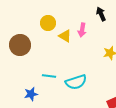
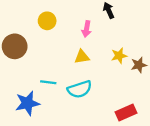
yellow triangle: (65, 36) -> (82, 57), moved, turned -40
blue star: (31, 94) -> (27, 103), size x1.5

